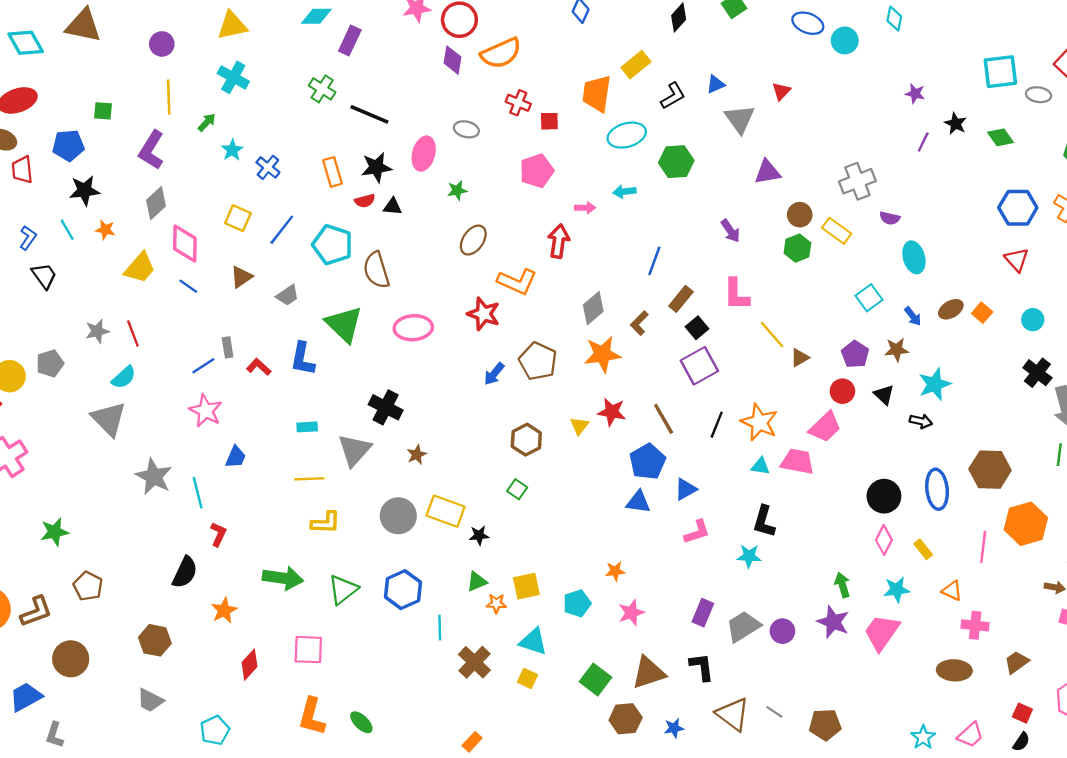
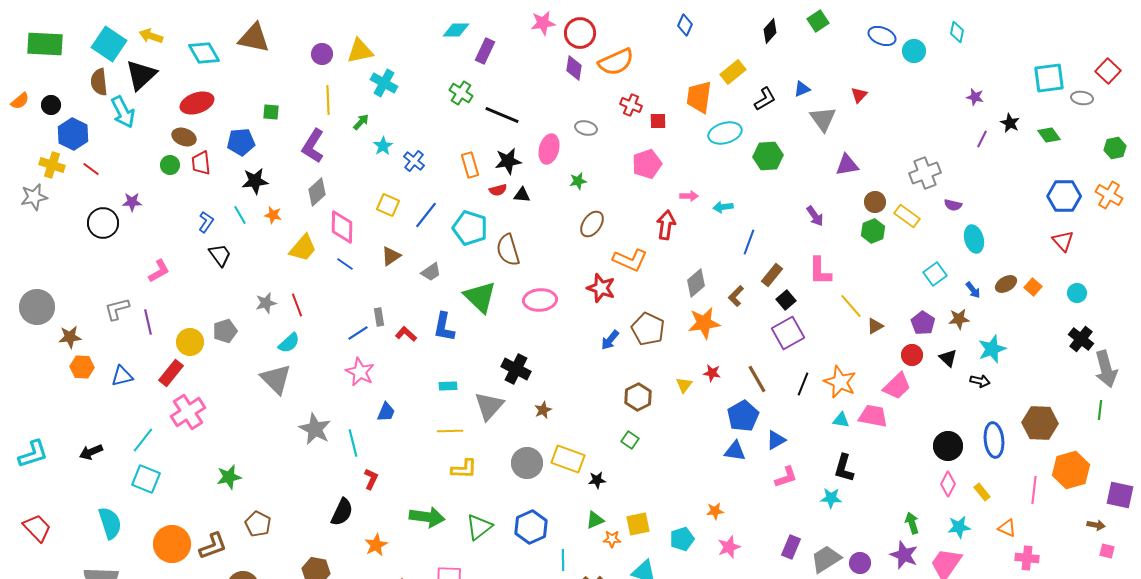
yellow triangle: (232, 25) -> (360, 51), moved
cyan arrow: (624, 192) -> (723, 207), moved
red star: (612, 412) -> (712, 373), size x0.7

